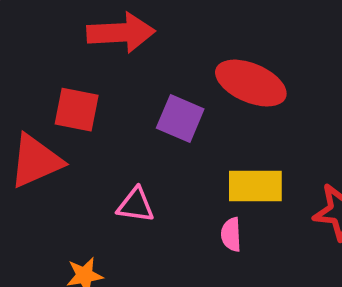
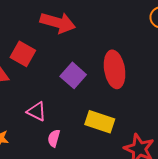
red ellipse: (251, 83) -> (115, 69), turned 39
pink semicircle: (231, 234) -> (54, 138), moved

